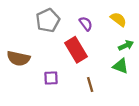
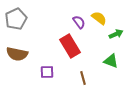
yellow semicircle: (118, 19) -> (99, 18), moved
gray pentagon: (48, 20) -> (16, 19), moved
green arrow: (126, 45) -> (116, 34), moved

